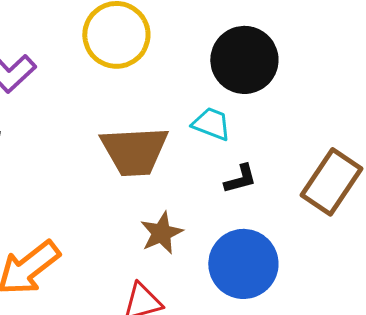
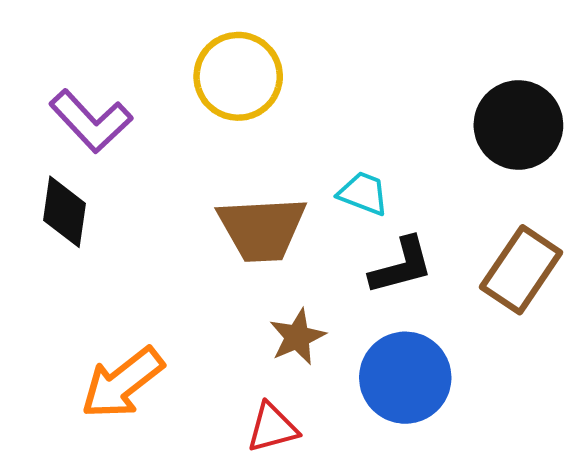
black circle: (244, 60) -> (518, 125), moved
black L-shape: (240, 179) -> (401, 266), size x1.5

